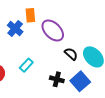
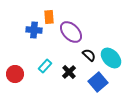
blue cross: (15, 28) -> (34, 30), turned -35
black cross: (57, 79) -> (69, 72), moved, turned 32

